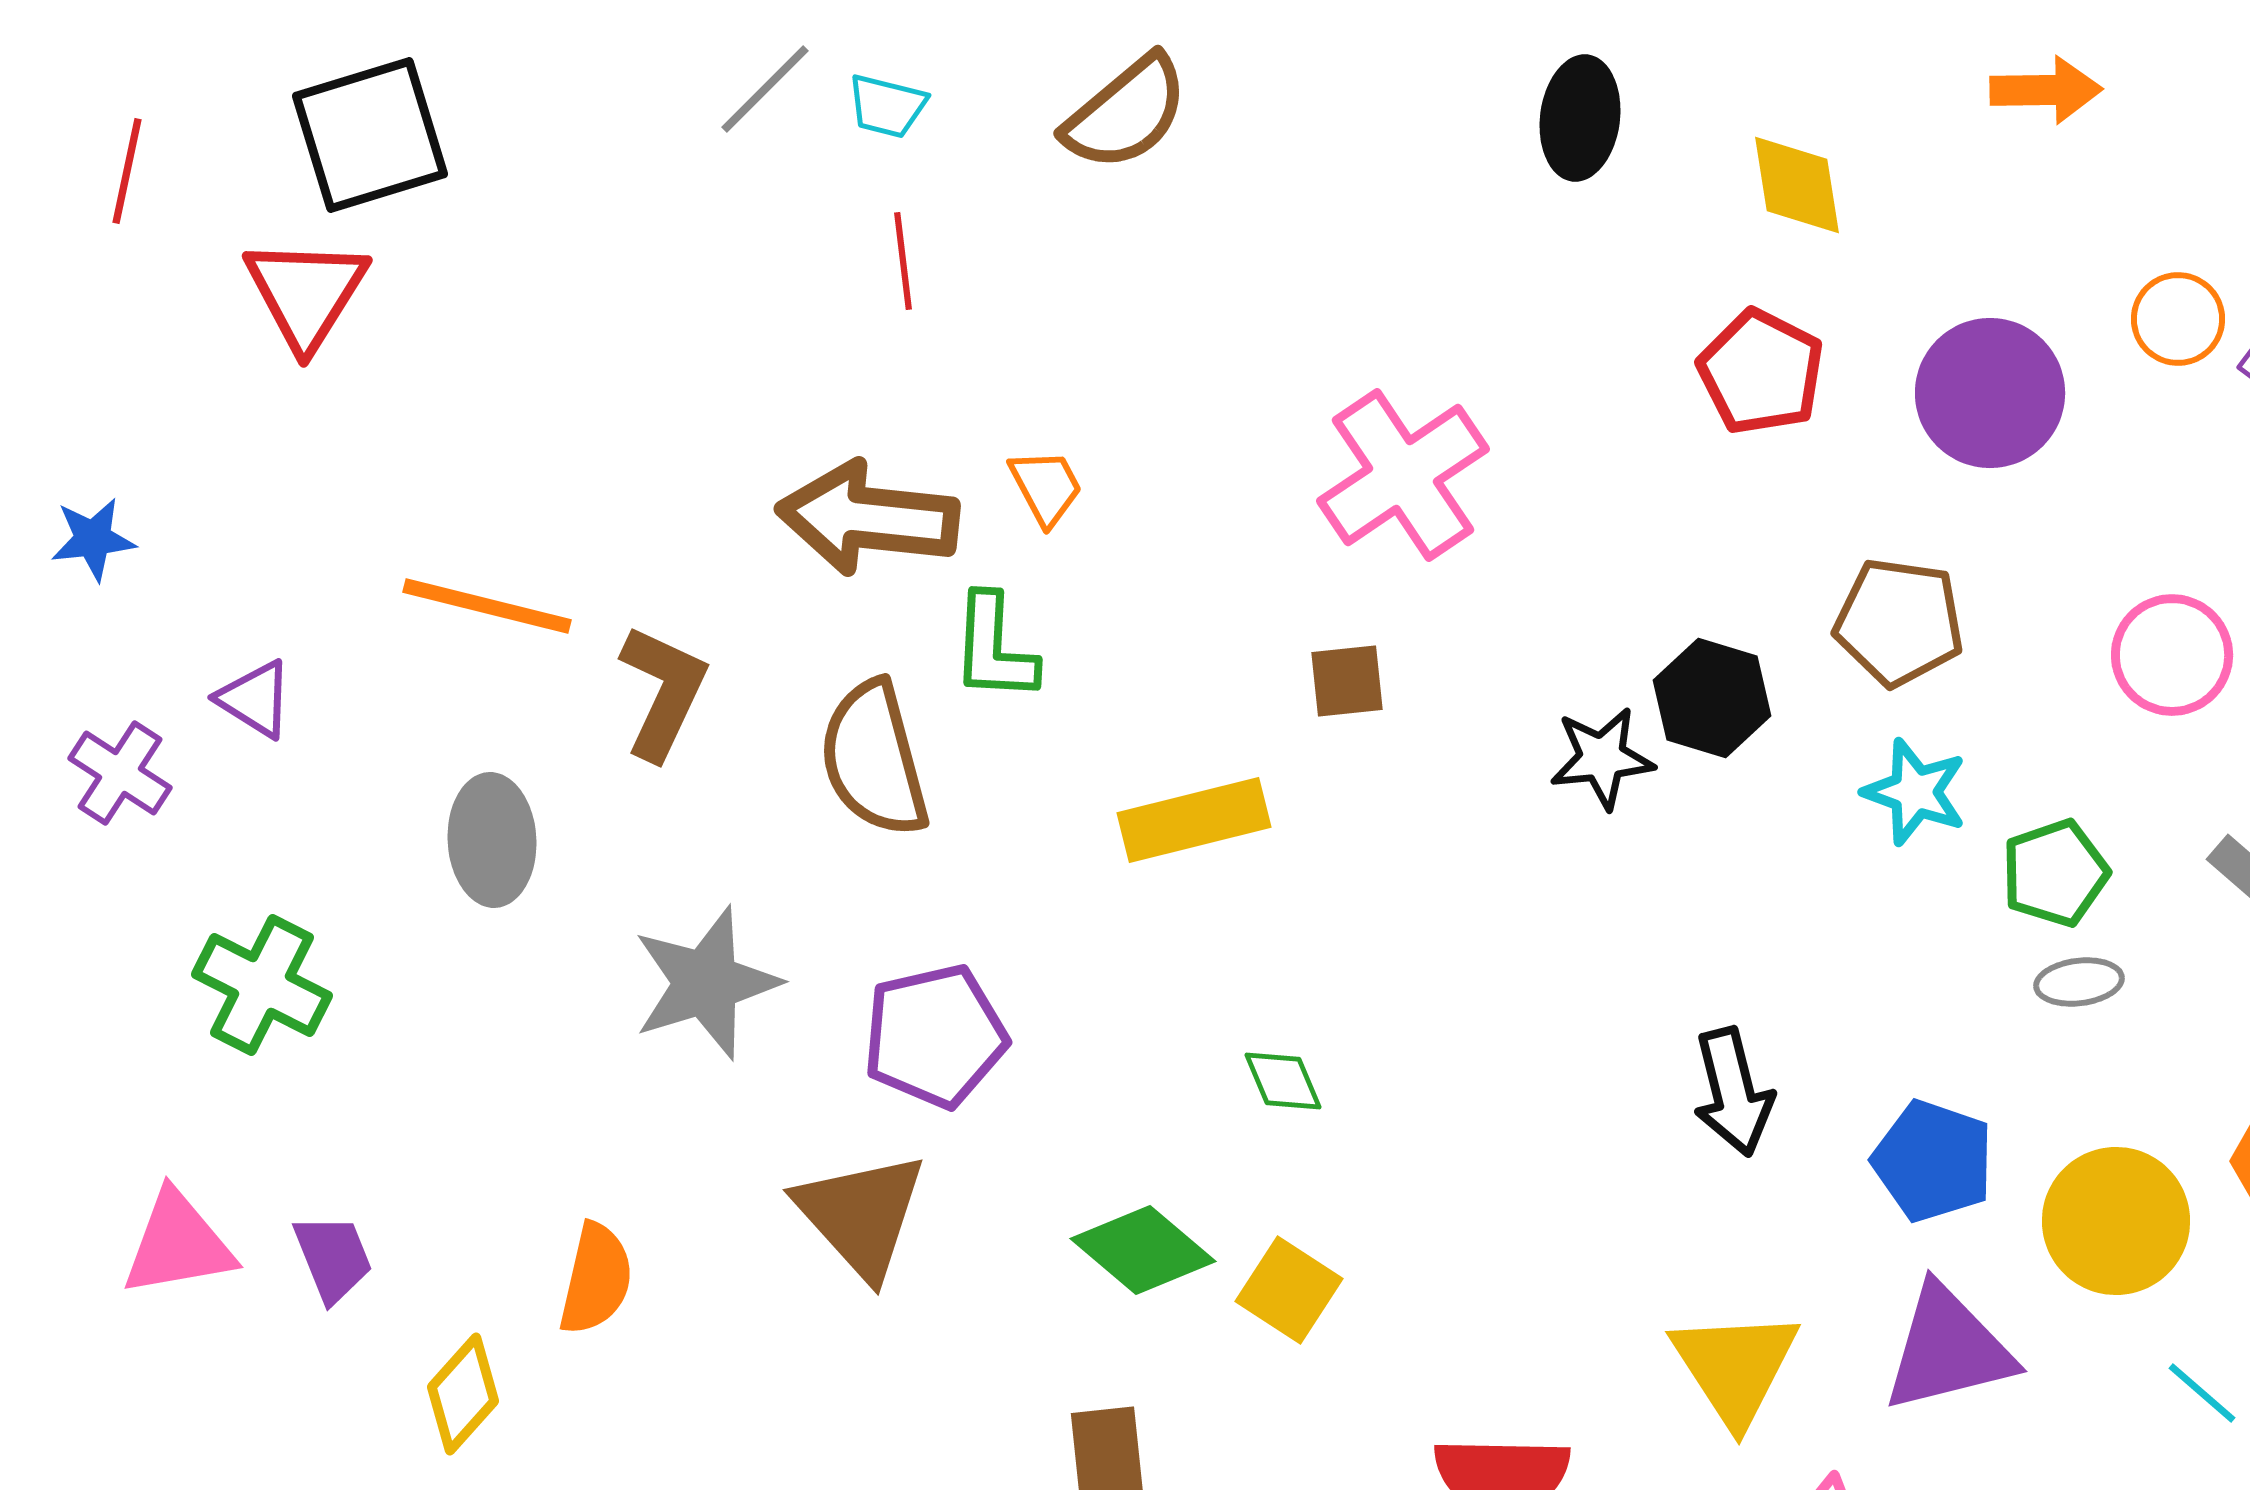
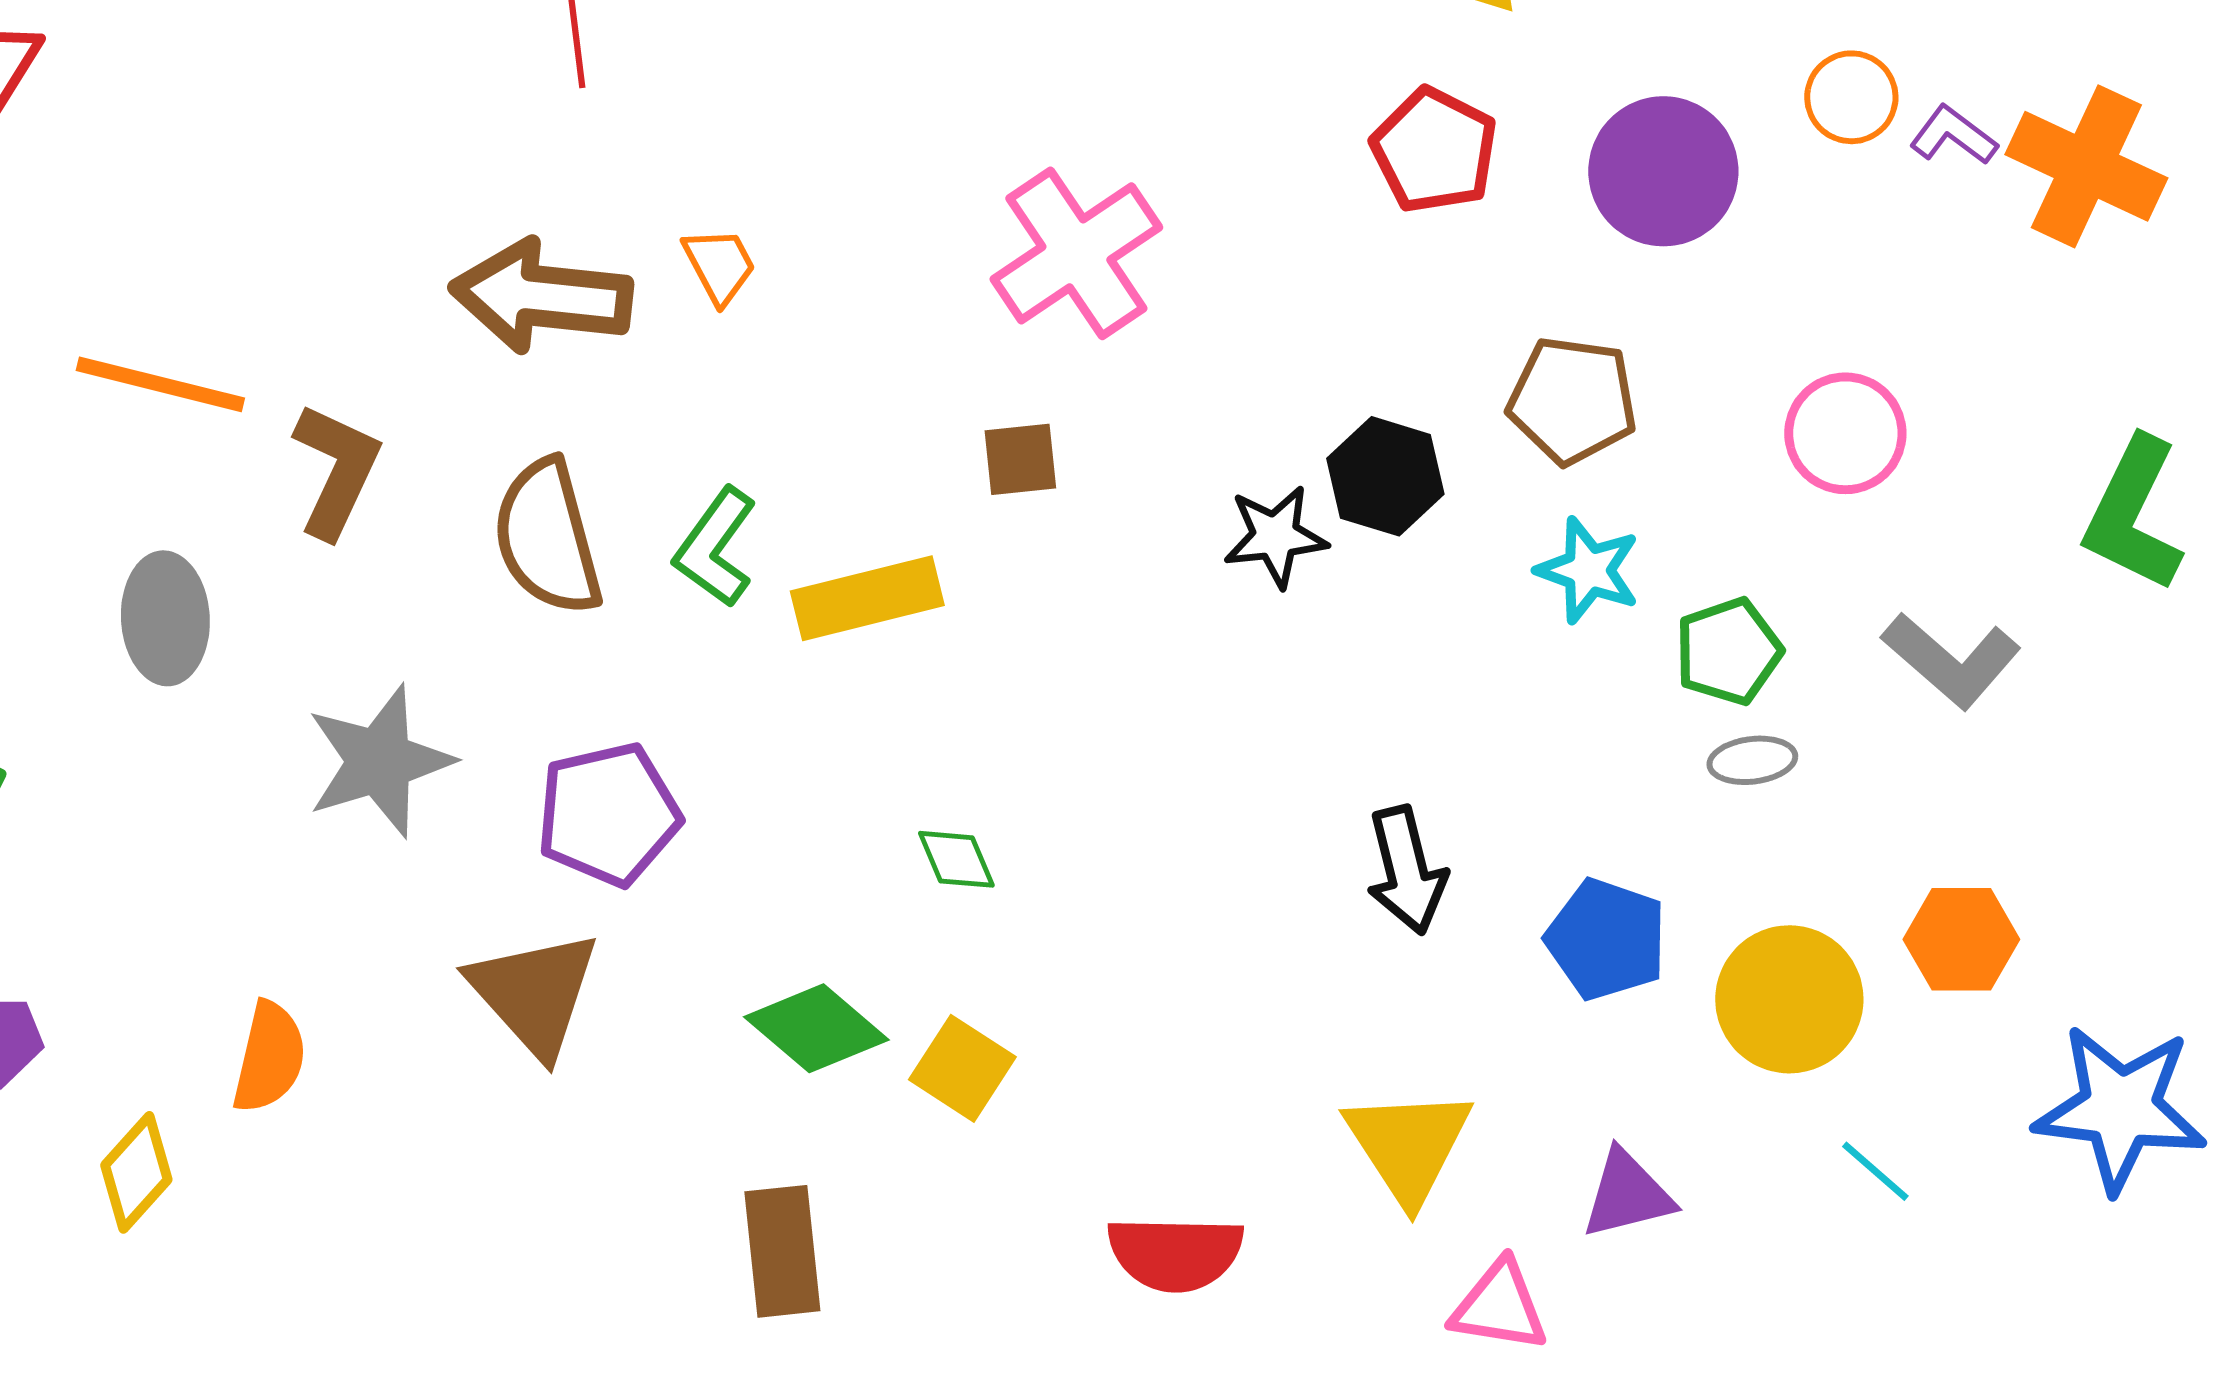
green L-shape: (994, 648) -> (715, 547), moved, turned 33
purple triangle: (1948, 1349) -> (1627, 1194), moved, size x0.7

